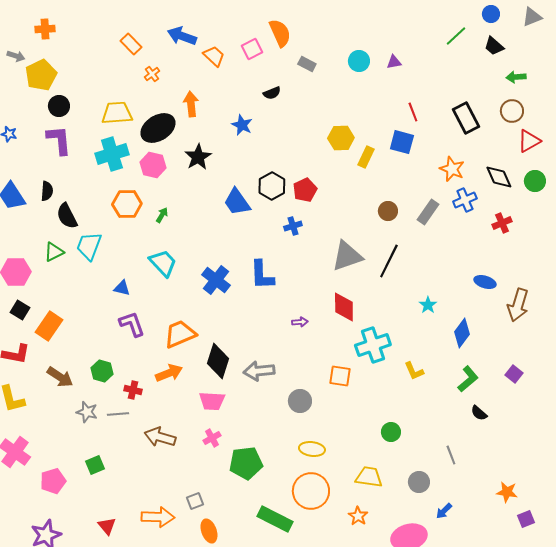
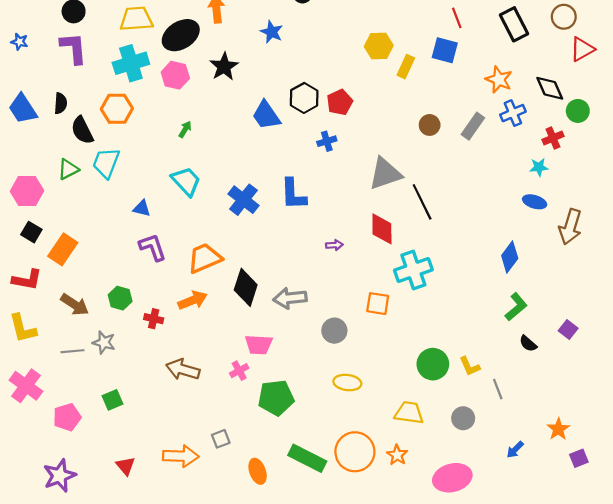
green circle: (535, 181) -> (578, 111), moved
orange hexagon: (127, 204) -> (117, 109), moved
black line: (389, 261) -> (422, 202), moved, turned -52
cyan star: (428, 305) -> (539, 167), moved, turned 30
yellow L-shape: (414, 371) -> (470, 366), moved
purple square: (514, 374) -> (568, 330), moved
pink trapezoid: (212, 401) -> (259, 345), moved
gray line: (118, 414) -> (72, 351), moved
green circle: (391, 432) -> (433, 364), size x1.5
orange circle: (311, 491) -> (355, 452), moved
orange star: (507, 492) -> (558, 429), turned 30
blue arrow: (444, 511) -> (515, 450), moved
orange ellipse: (209, 531) -> (258, 471), moved

